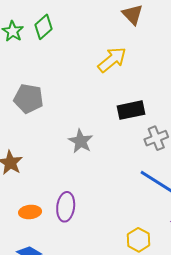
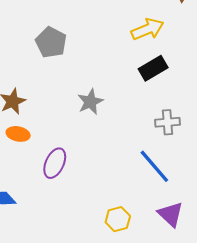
black rectangle: (131, 110) -> (153, 68), moved, turned -36
orange ellipse: (30, 212) -> (18, 134), moved

